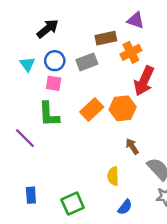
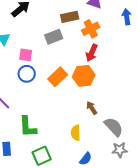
blue circle: (55, 61) -> (27, 74), moved
red arrow: (144, 81) -> (92, 53), moved, size x0.7
green L-shape: (49, 114) -> (28, 127), moved

